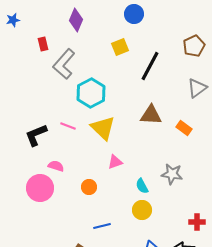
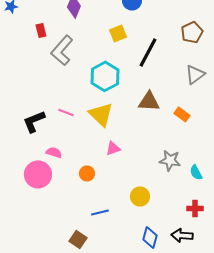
cyan hexagon: (91, 93) -> (105, 76), moved
cyan semicircle: (142, 186) -> (196, 172), moved

